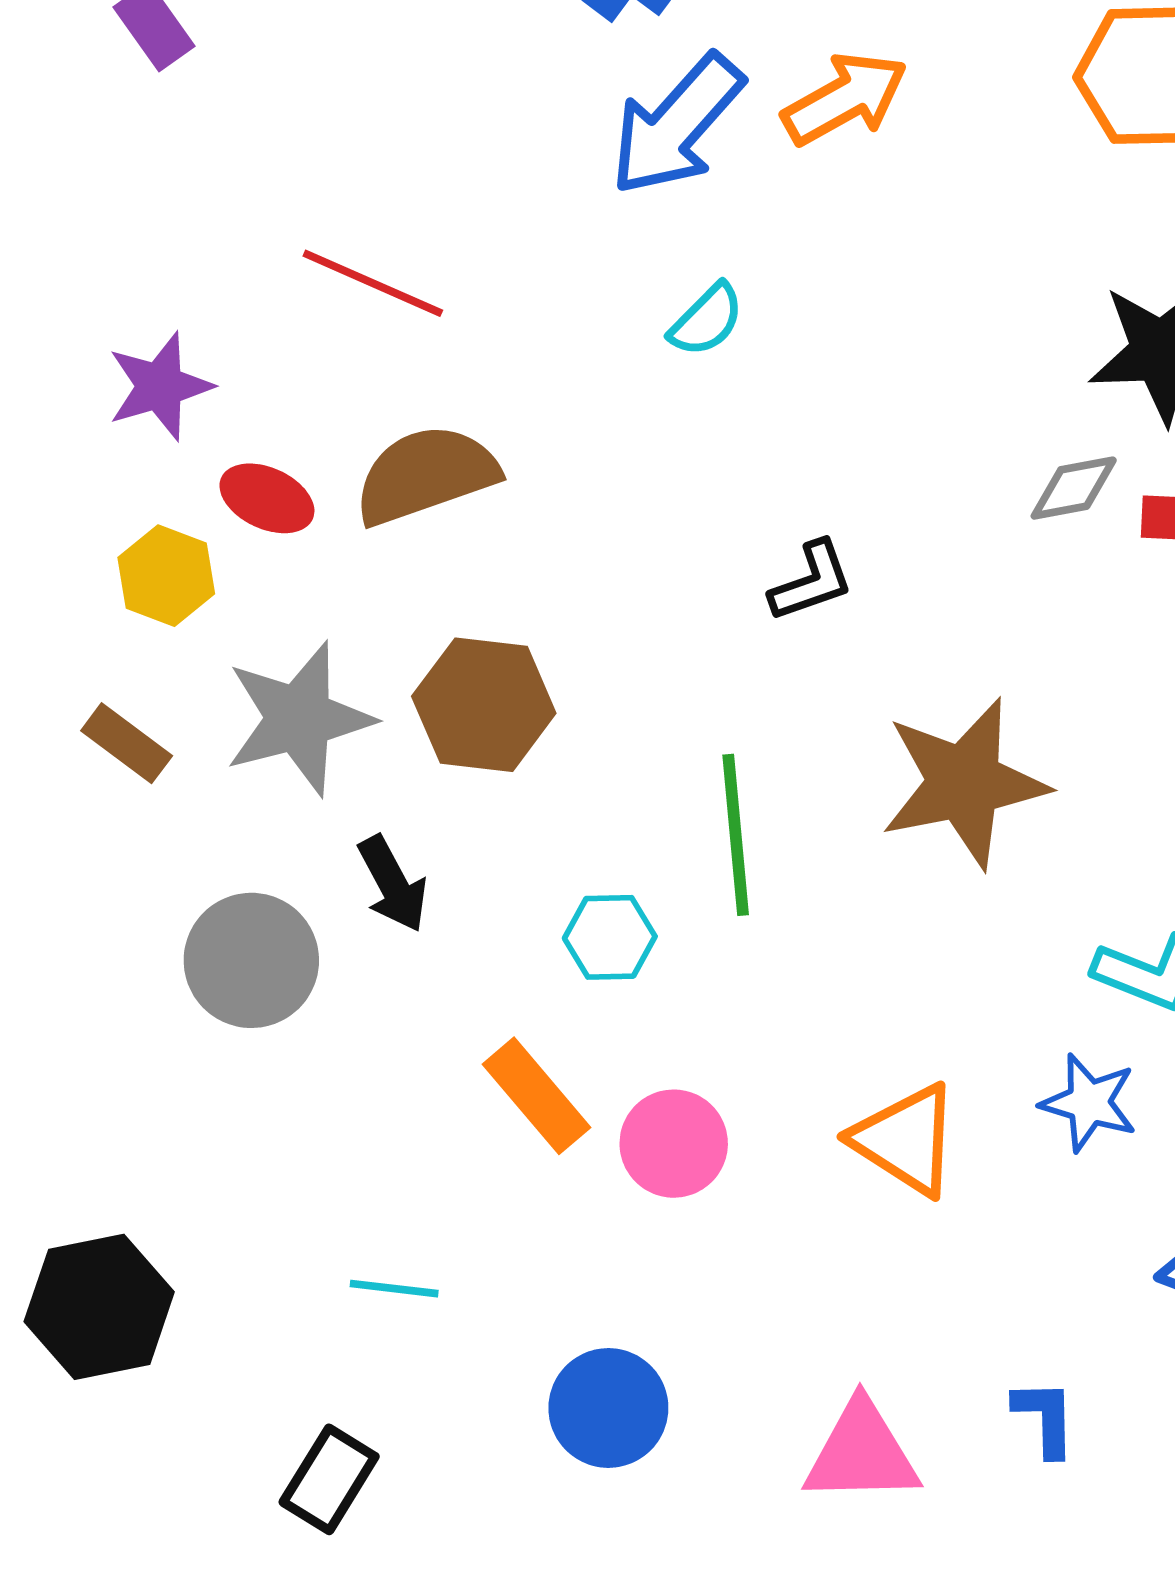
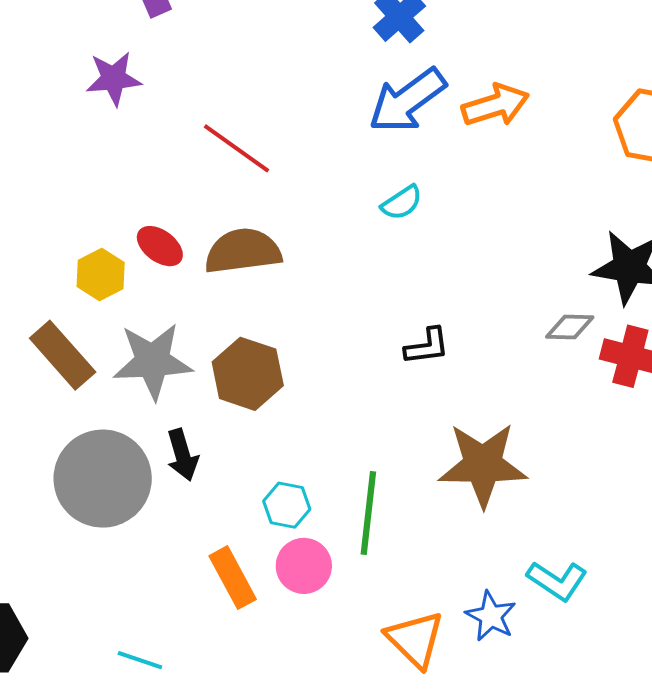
purple star: (160, 386) -> (114, 78), moved
brown rectangle: (127, 743) -> (63, 355), size x1.5
green line: (736, 835) -> (368, 513), moved
gray circle: (251, 960) -> (103, 479), size x1.4
blue star: (1089, 1103) -> (491, 616), moved
pink circle: (674, 1144) -> (304, 566), moved

